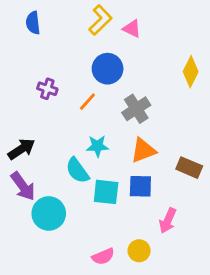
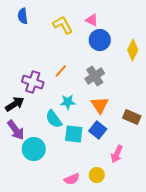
yellow L-shape: (100, 20) -> (63, 25), moved, turned -75
blue circle: (108, 69) -> (100, 40), moved
purple cross: (47, 89) -> (33, 82), moved, size x1.5
orange triangle: (143, 150) -> (100, 105), turned -42
blue square: (140, 186) -> (98, 130), turned 36

